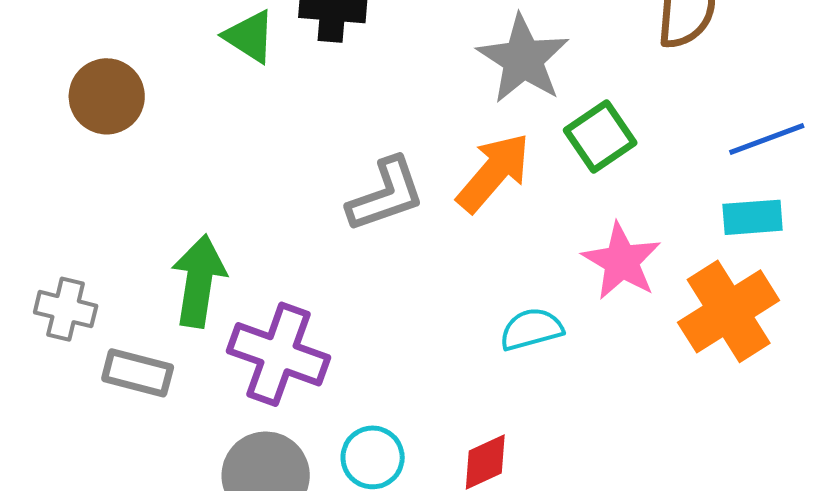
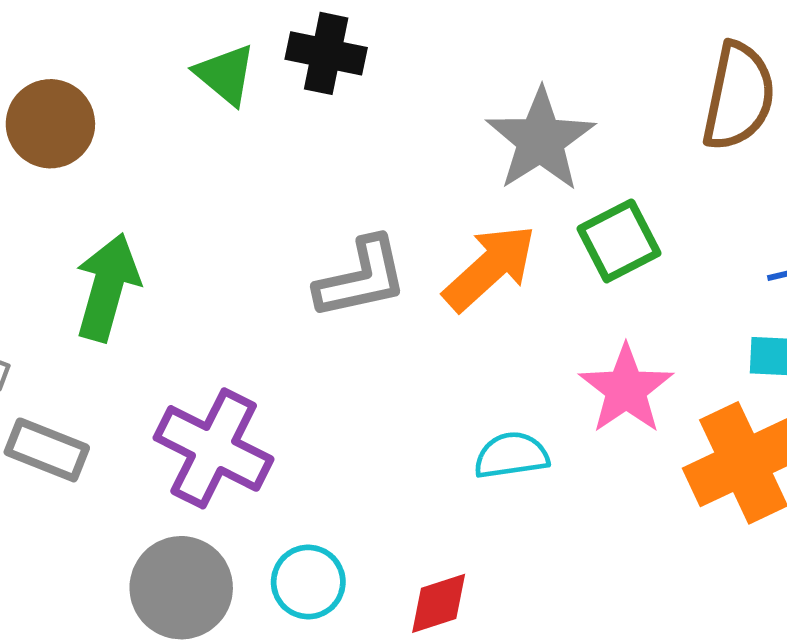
green arrow: (199, 281) -> (107, 287), moved

